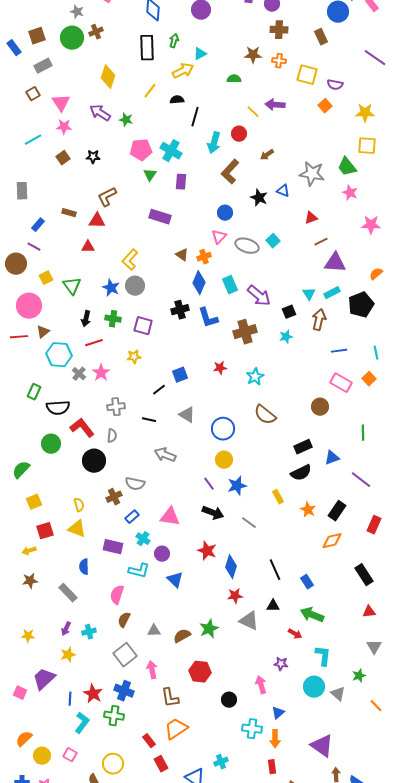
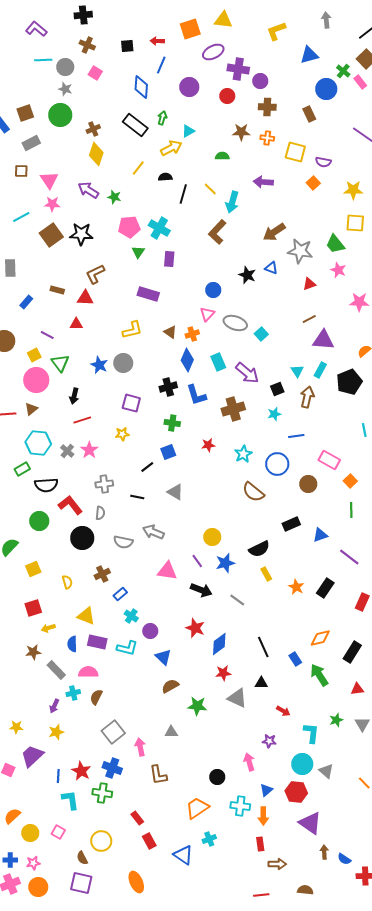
brown cross: (96, 32) -> (93, 129), moved
black rectangle: (147, 48) -> (135, 125), turned -50
brown square: (33, 94) -> (21, 171), turned 32
yellow line: (253, 112) -> (210, 189), moved
red circle: (239, 134) -> (227, 96), moved
cyan arrow: (214, 143) -> (232, 202), moved
brown arrow: (267, 155) -> (274, 232), moved, size x1.6
black star: (93, 157) -> (81, 234), size x1.6
brown square: (63, 158) -> (51, 235), size x1.6
brown L-shape: (230, 172) -> (217, 232), moved
red triangle: (311, 218) -> (309, 284), moved
cyan square: (273, 241) -> (261, 334), moved
purple line: (34, 247) -> (47, 335), moved
yellow L-shape: (130, 260) -> (132, 330), moved, turned -145
cyan rectangle: (332, 293) -> (320, 370), turned -35
pink circle: (29, 306) -> (36, 380), moved
green cross: (113, 319) -> (172, 423), moved
blue line: (339, 351) -> (296, 436), moved
cyan hexagon: (59, 355) -> (38, 443), moved
orange square: (369, 379) -> (350, 481), moved
green rectangle: (34, 392) -> (22, 469), turned 35
blue circle: (223, 429) -> (277, 464), moved
black semicircle: (301, 473) -> (259, 549), moved
gray semicircle: (135, 484) -> (123, 542), moved
yellow square: (34, 502) -> (33, 569), moved
pink triangle: (170, 517) -> (167, 571), moved
yellow triangle: (77, 529) -> (86, 616), moved
orange diamond: (332, 541) -> (320, 638), moved
purple rectangle: (113, 547) -> (97, 642), moved
yellow arrow: (29, 551) -> (48, 628), moved
blue diamond: (231, 567) -> (219, 644), turned 35
black rectangle: (364, 575) -> (352, 652), turned 65
brown star: (30, 581) -> (33, 652), moved
pink semicircle: (117, 595) -> (88, 672), moved, turned 72
green arrow: (312, 615) -> (319, 675), moved, turned 35
brown semicircle: (124, 620) -> (96, 697), moved
green star: (209, 629) -> (197, 706), turned 30
gray triangle: (154, 631) -> (171, 732), moved
cyan cross: (89, 632) -> (73, 693), moved
yellow star: (28, 636) -> (16, 727), moved
brown semicircle: (182, 636) -> (170, 686), moved
red hexagon: (200, 672) -> (296, 792), moved
green star: (359, 676) -> (336, 720), moved
cyan L-shape: (82, 723) -> (70, 800), turned -45
orange trapezoid: (176, 729) -> (197, 808), moved

